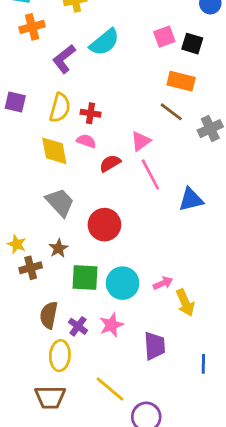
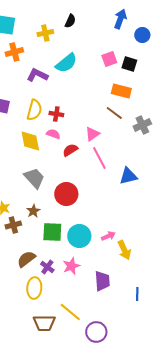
purple L-shape: (64, 59) -> (37, 75), turned 65
brown semicircle: (49, 315) -> (26, 259), turned 42
brown trapezoid: (50, 397) -> (44, 323), moved

